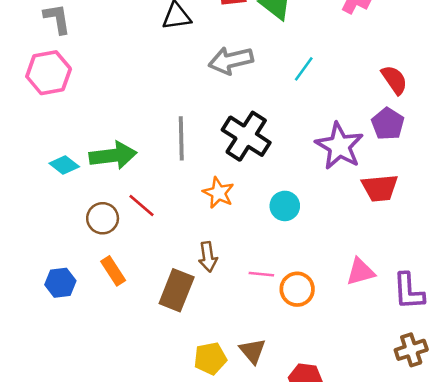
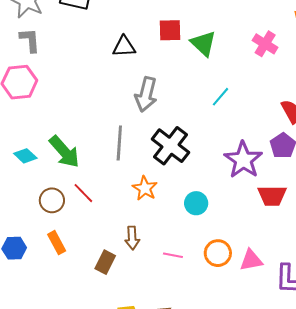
gray arrow: (231, 60) -> (146, 94), moved, turned -68
green arrow: (113, 156) -> (64, 152), turned 51
orange circle: (297, 289) -> (218, 253), moved
brown rectangle: (177, 290) -> (105, 262), size x0.7

